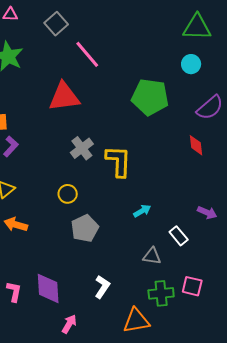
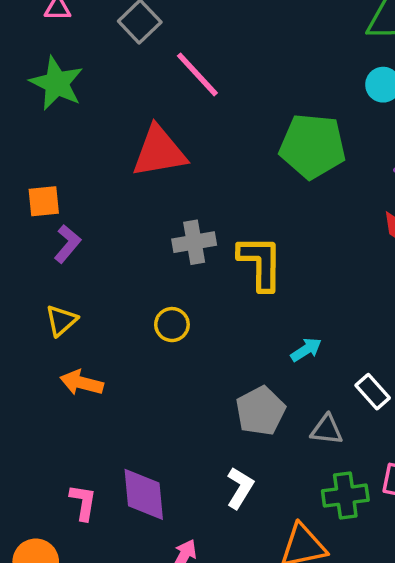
gray cross: (82, 148) -> (194, 242), turned 30
gray pentagon: (85, 228) -> (260, 411), moved

